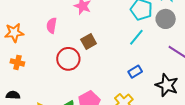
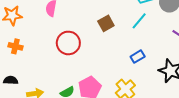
brown square: (89, 42) -> (106, 23), moved

